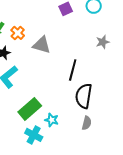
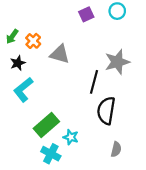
gray star: (103, 42) -> (117, 62), moved, size x1.6
gray semicircle: (87, 123) -> (116, 149), moved

